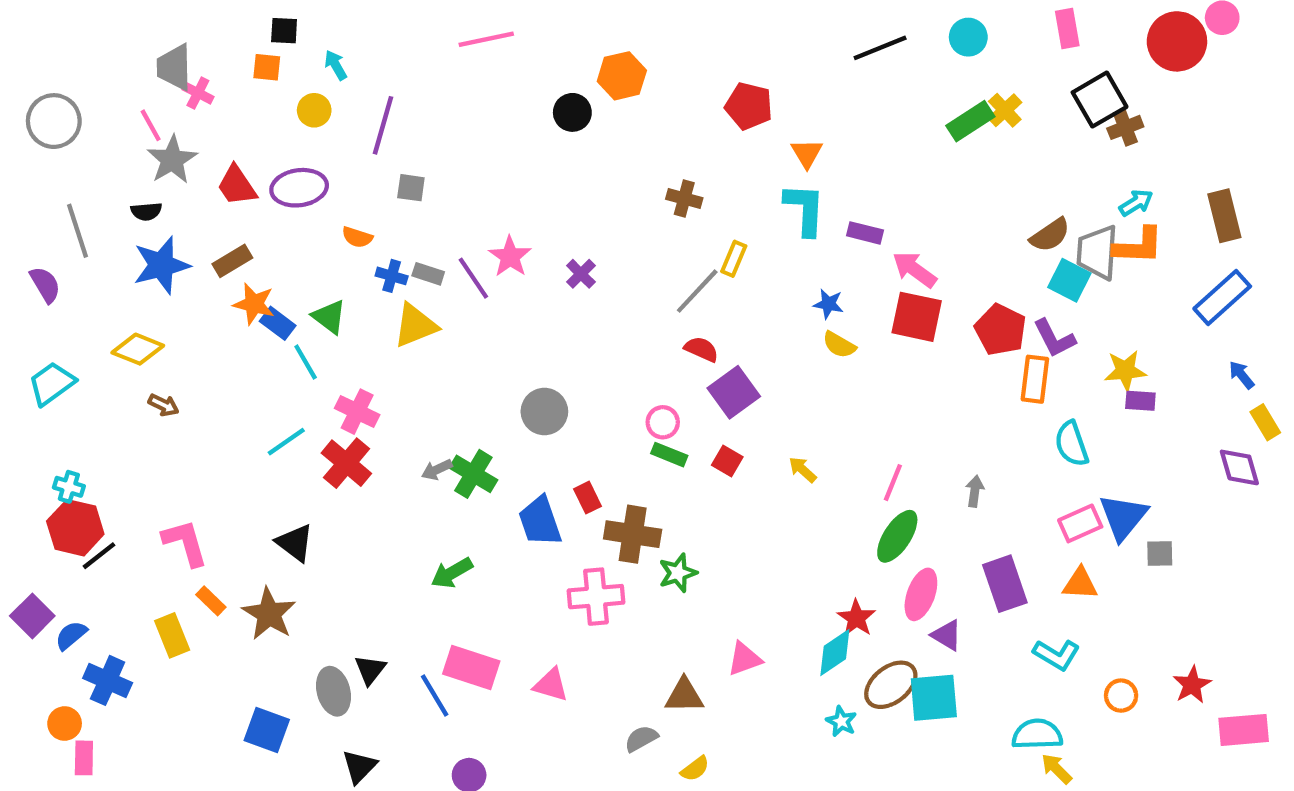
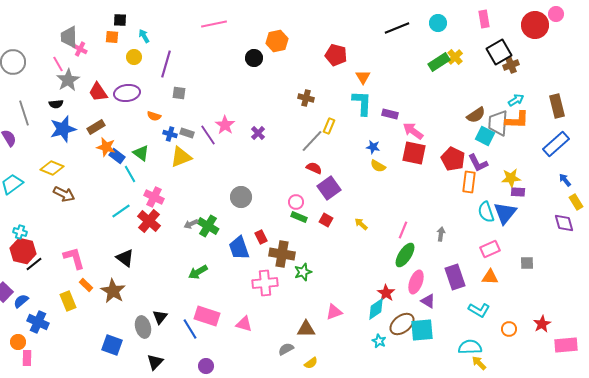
brown arrow: (164, 405) -> (64, 194), size x1.5
blue triangle: (1123, 517) -> (505, 213), moved

